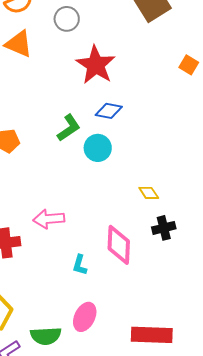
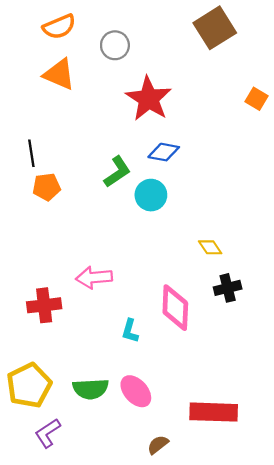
pink ellipse: (85, 317) -> (136, 391), turned -68
green semicircle: (46, 336) -> (91, 389), moved

